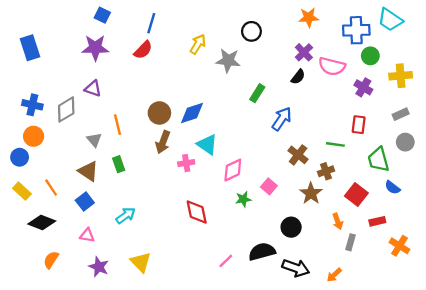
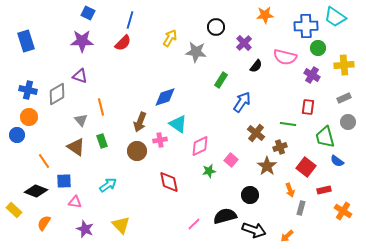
purple cross: (304, 52) -> (244, 43), moved
brown circle: (159, 113) -> (137, 151), moved
yellow rectangle: (22, 191) -> (14, 210), moved
blue square: (85, 202) -> (64, 181), moved, turned 35

